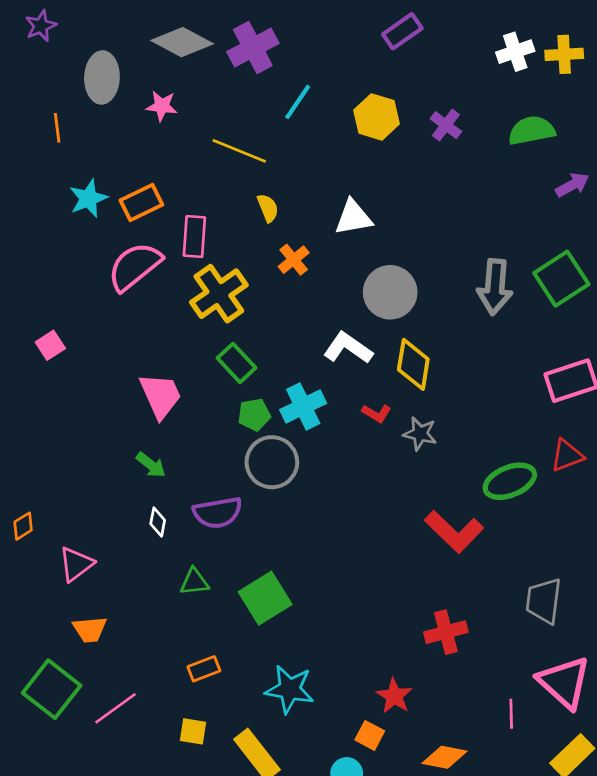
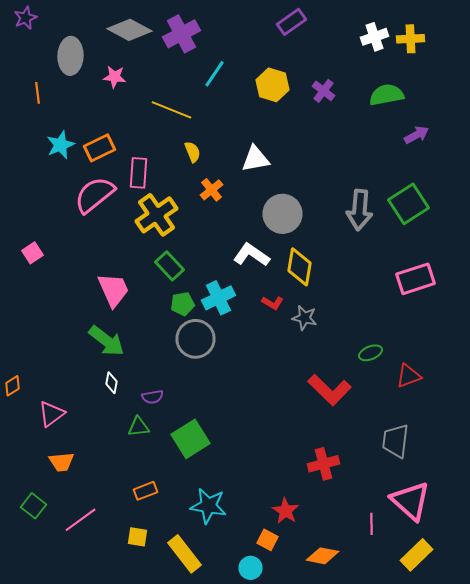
red triangle: (567, 455) -> (408, 376), moved
green arrow: (151, 465) -> (106, 341), size x1.6
green ellipse: (510, 481) -> (370, 353), size x0.6
purple semicircle: (218, 512) -> (152, 397), moved, size x0.6
green square: (52, 689) -> (34, 506), size x0.6

